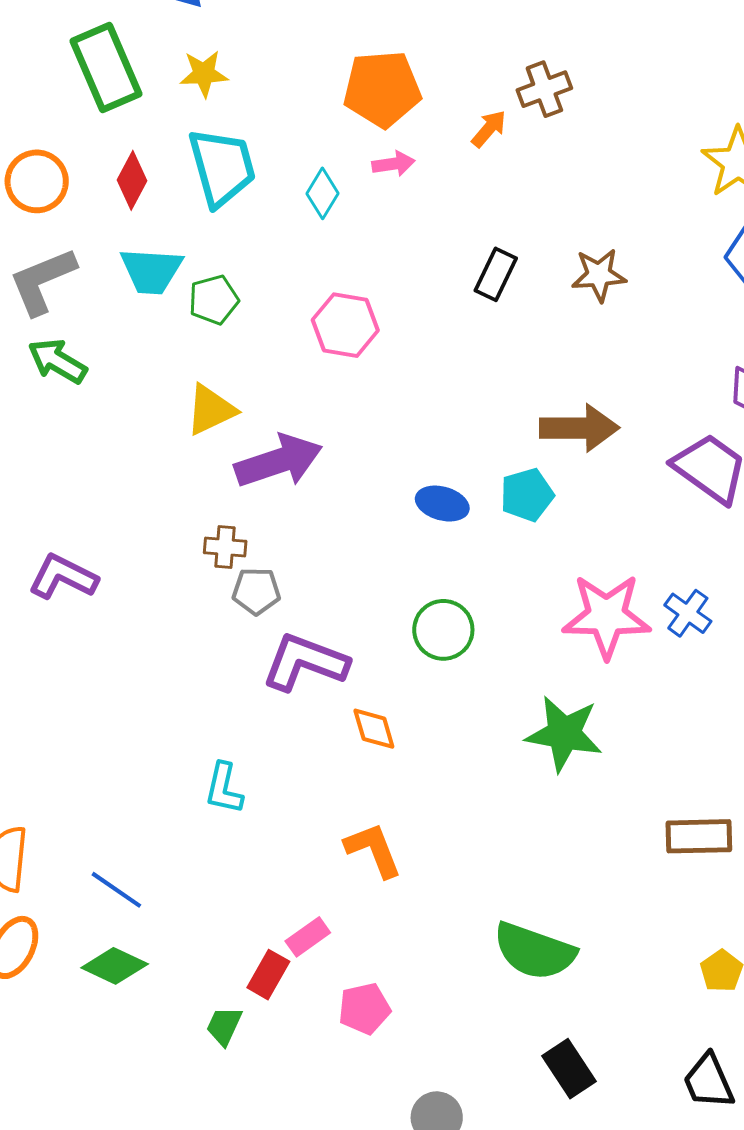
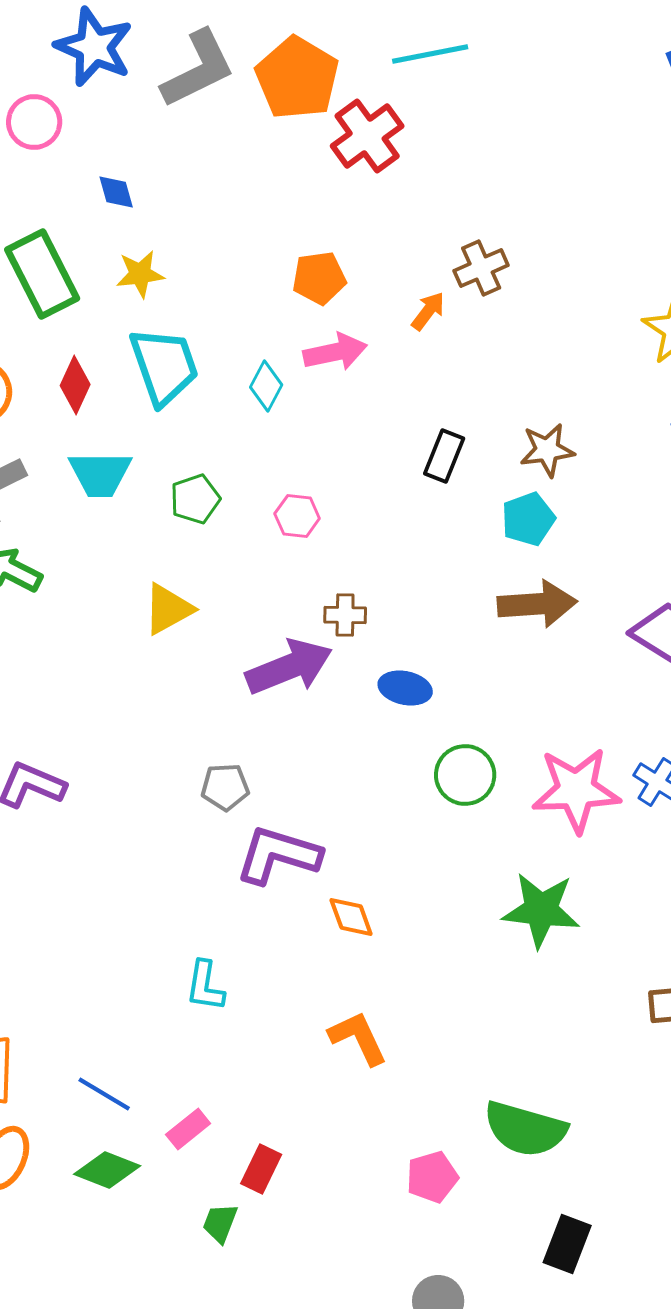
orange pentagon: (382, 89) -> (319, 278), size x0.7
pink arrow: (393, 164) -> (335, 352), size x1.5
green pentagon: (214, 300) -> (195, 499), moved
pink hexagon: (345, 325) -> (297, 516), size x0.7
purple arrow: (279, 461) -> (289, 667), moved
cyan pentagon: (527, 495) -> (528, 519), moved
brown cross: (225, 547) -> (345, 615), moved
green circle: (443, 630) -> (465, 775), moved
pink rectangle: (308, 937) -> (188, 1129), moved
pink pentagon: (364, 1009) -> (432, 1177), moved
black rectangle: (569, 1069) -> (567, 1244), turned 58

